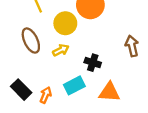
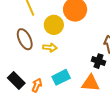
yellow arrow: (61, 50) -> (50, 48), turned 32
black cross: (93, 63) -> (99, 61), moved

